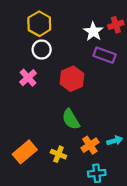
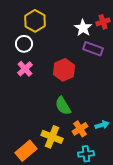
white circle: (42, 50) -> (24, 44), moved
orange rectangle: (25, 152) -> (26, 151), moved
yellow cross: (58, 154) -> (52, 137), size x1.5

